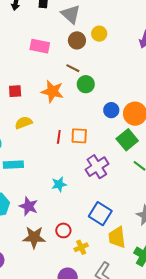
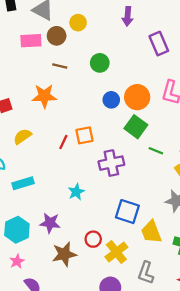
pink rectangle: (40, 46) -> (31, 41), moved
green circle: (86, 84) -> (100, 63), moved
red line: (59, 137) -> (63, 142), turned 32
purple cross: (97, 167) -> (111, 163), turned 35
yellow cross: (81, 247) -> (116, 252), size x1.5

